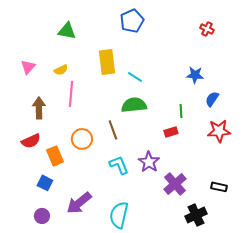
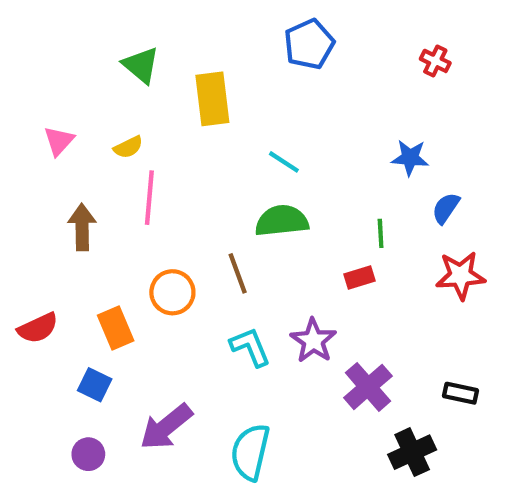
blue pentagon: (132, 21) -> (309, 44), moved
green triangle: (67, 31) -> (141, 65), turned 30
yellow rectangle: (107, 62) -> (212, 99), moved
red semicircle: (31, 141) -> (38, 328), moved

